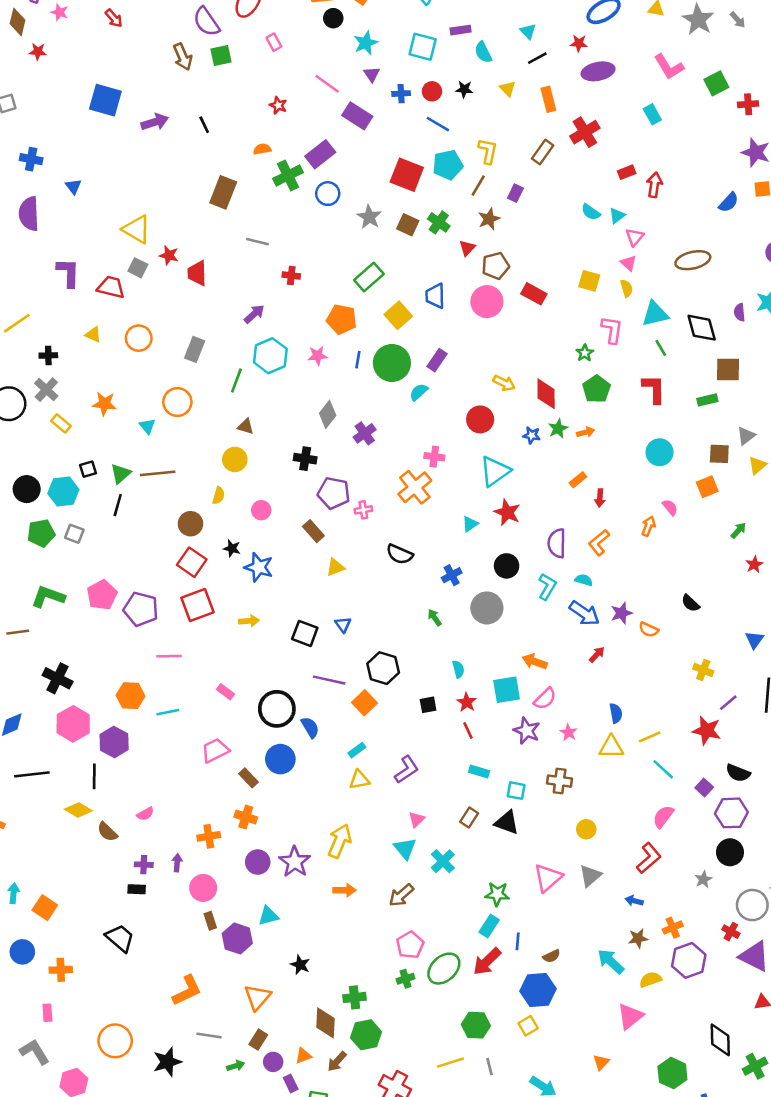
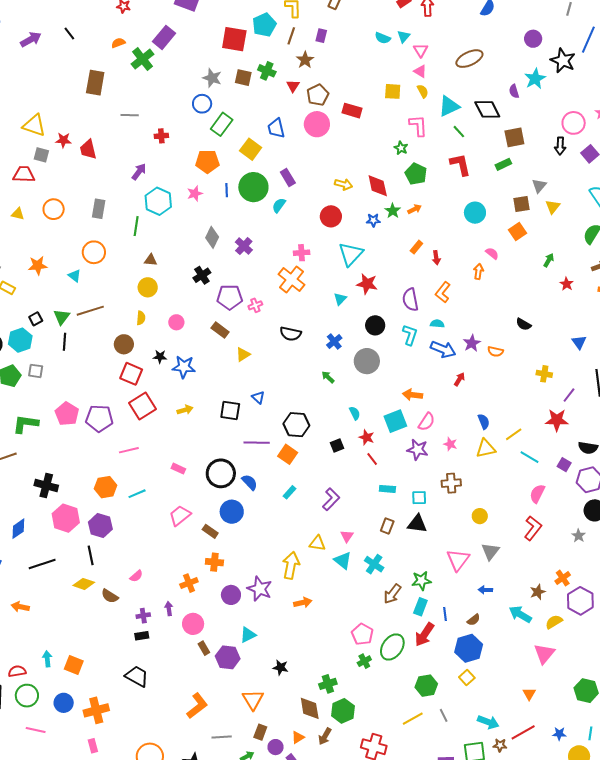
blue circle: (328, 194) -> (202, 104), moved
purple rectangle: (437, 360) -> (288, 178), turned -54
black cross: (305, 459) -> (202, 275), turned -30
yellow triangle: (359, 780) -> (317, 543), moved, turned 30
brown arrow: (401, 895) -> (392, 594), moved
blue arrow: (634, 901) -> (485, 590), moved
orange cross: (61, 970) -> (96, 710), size x1.4

